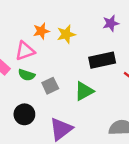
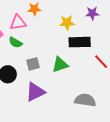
yellow star: (66, 34) -> (67, 23), moved
gray square: (50, 86) -> (33, 64), moved

